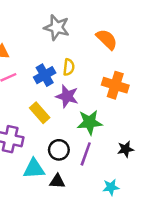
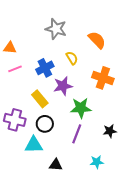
yellow semicircle: (69, 67) -> (72, 58), moved, turned -40
purple star: (67, 96) -> (63, 86), turned -30
black circle: (59, 150) -> (45, 124), moved
black triangle: (57, 181) -> (56, 165), moved

